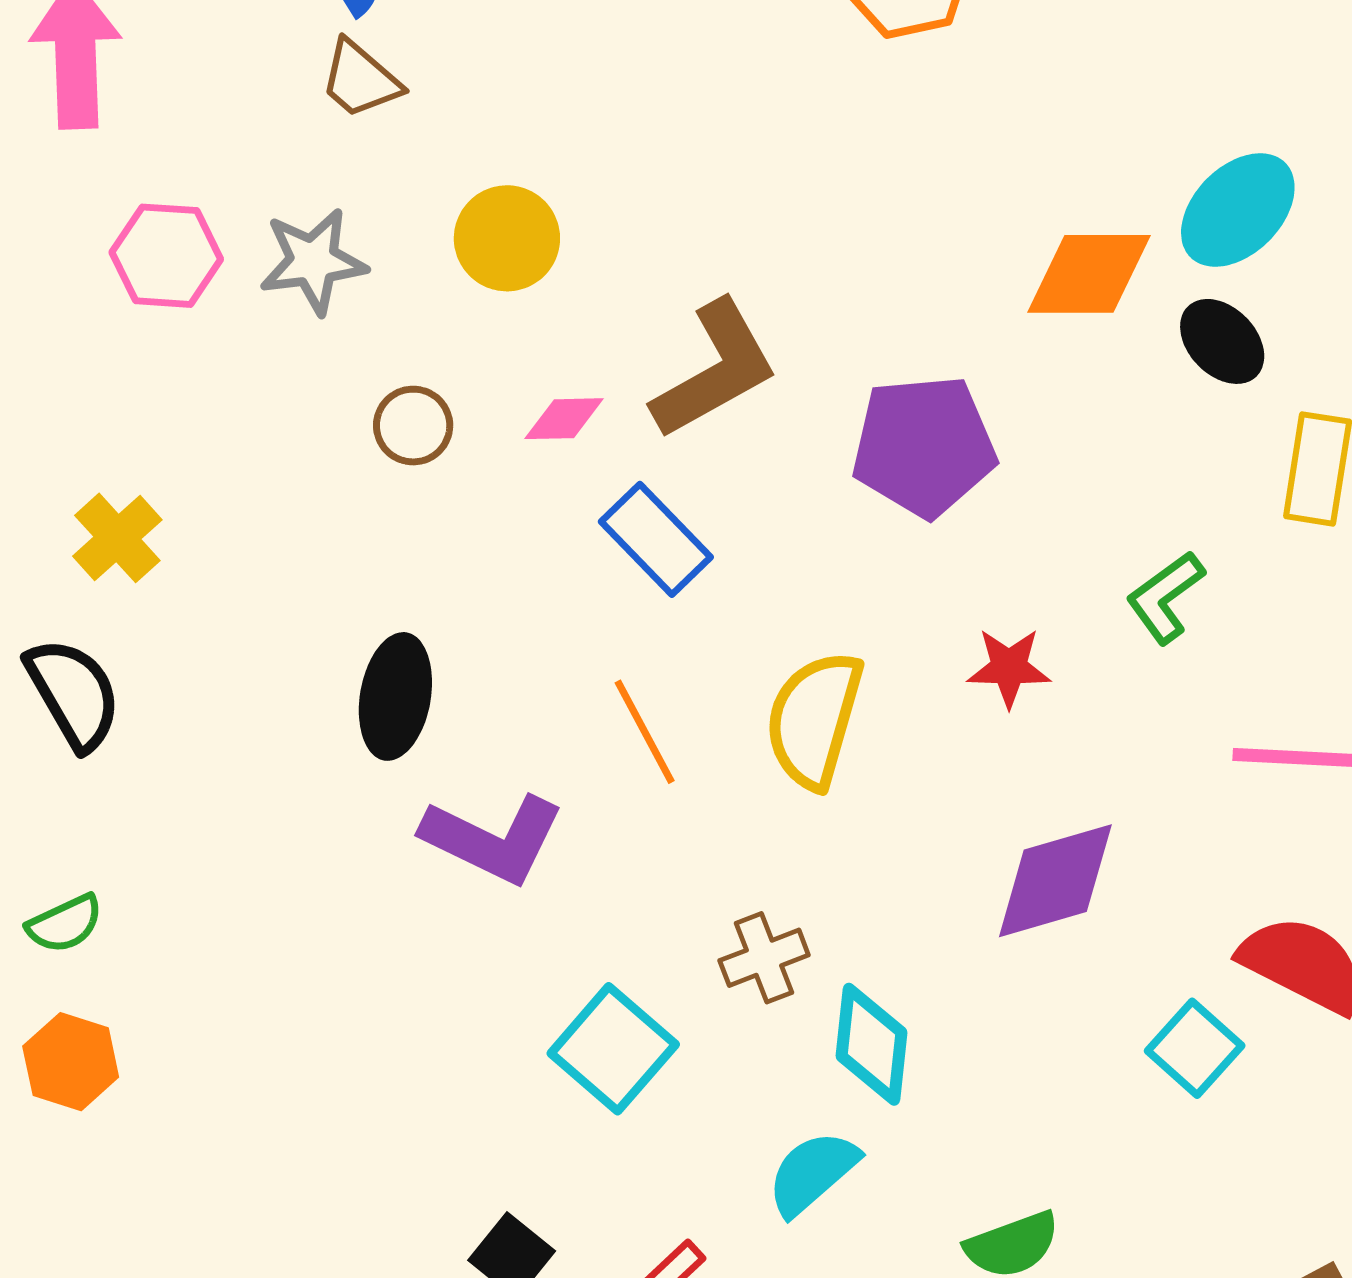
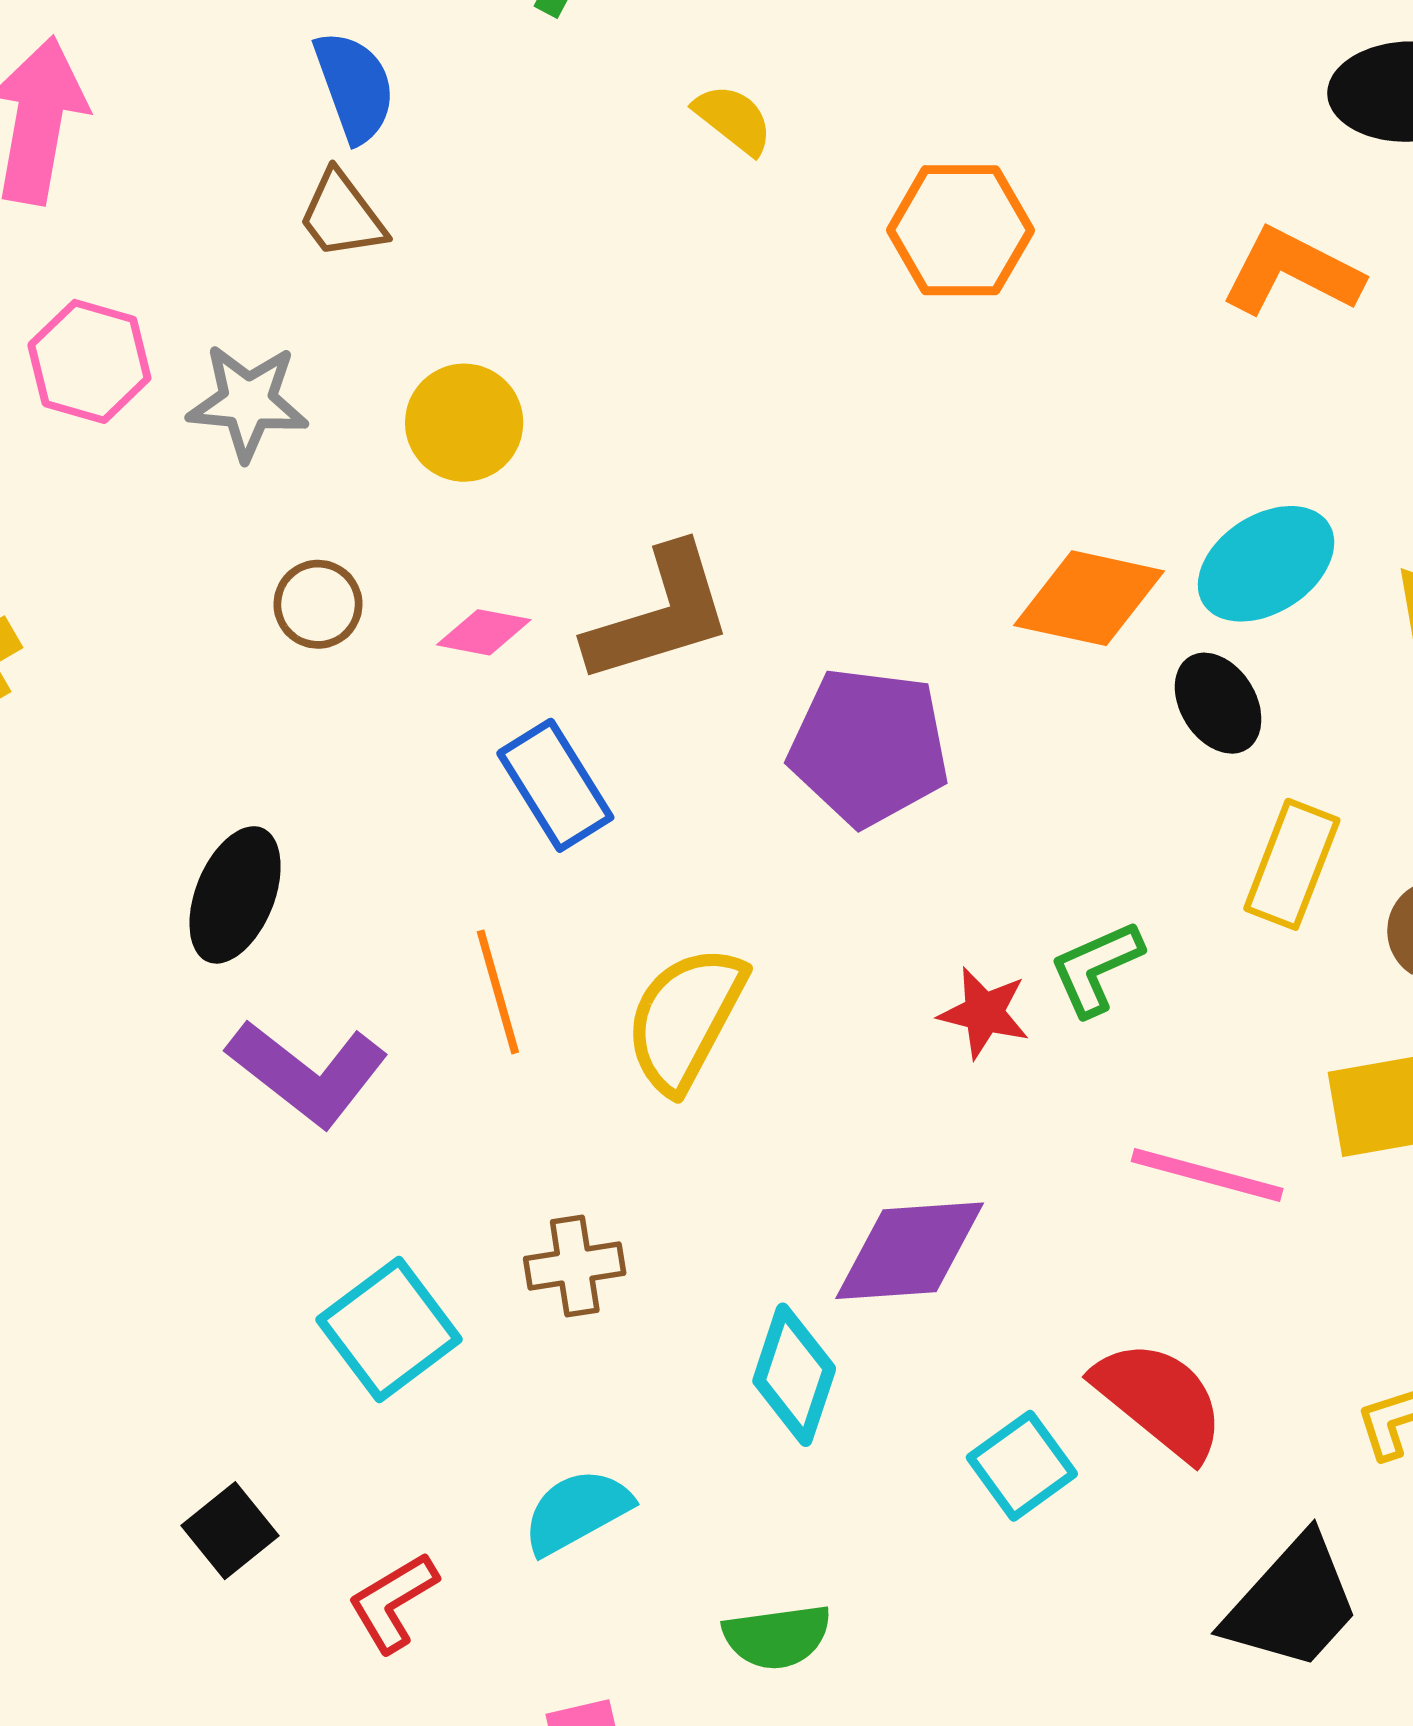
red star: (1009, 668) -> (984, 1013), moved
cyan diamond: (872, 1044) -> (794, 1375), moved

